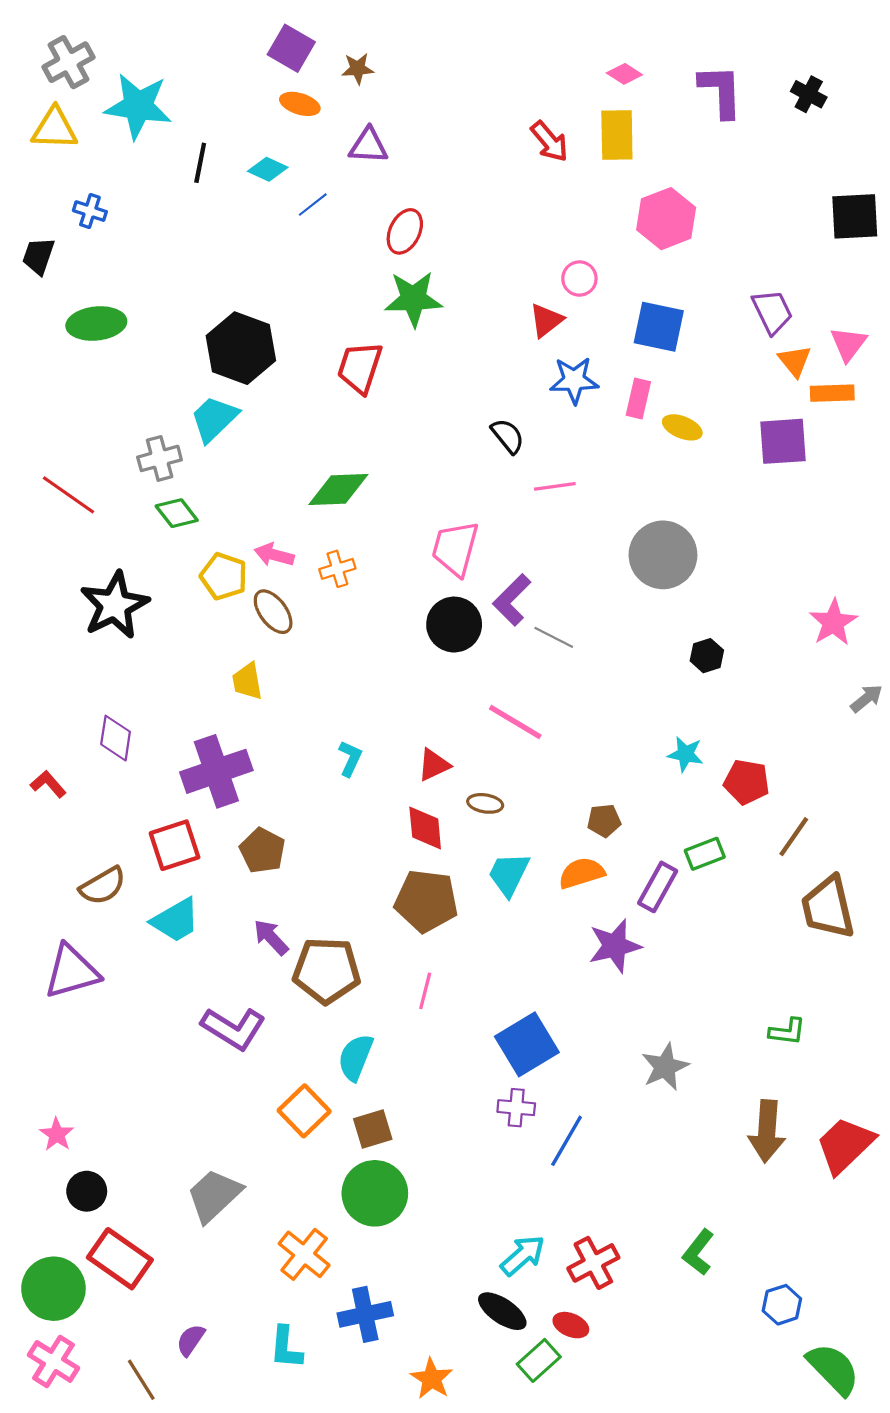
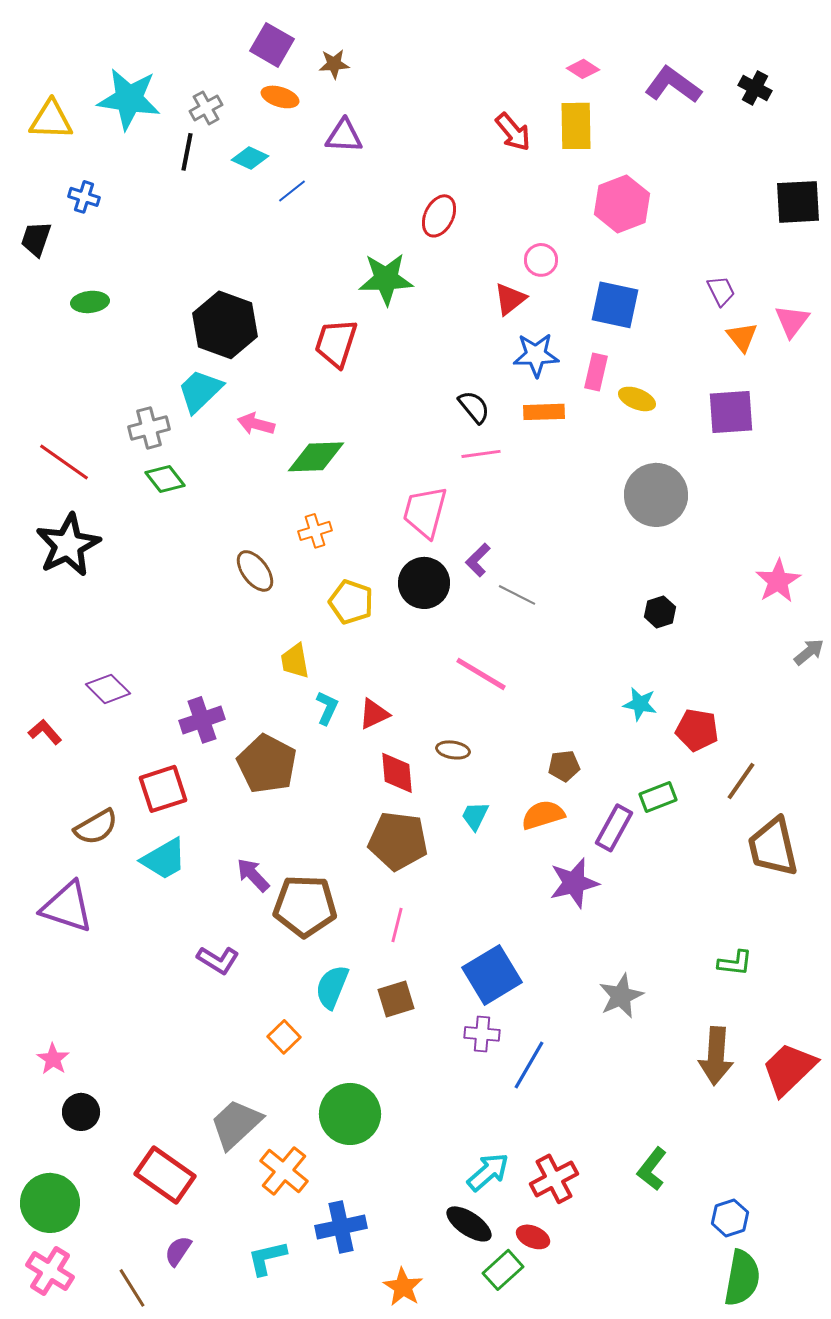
gray cross: (68, 62) -> (206, 108), moved, size x0.7
purple L-shape: (721, 91) -> (673, 85), turned -52
red ellipse: (405, 231) -> (439, 216), moved
purple trapezoid: (772, 312) -> (721, 291), size x0.7
green ellipse: (96, 324) -> (90, 302), size x0.7
orange rectangle: (832, 393) -> (544, 412), moved
pink line: (555, 486) -> (481, 454), moved
pink arrow: (274, 555) -> (256, 424), moved
gray circle: (663, 555) -> (656, 495), moved
yellow pentagon: (224, 576) -> (351, 602), moved
purple L-shape: (512, 600) -> (478, 560), size x0.7
black star: (115, 605) -> (68, 545), moved
yellow trapezoid: (247, 681) -> (295, 661), moved
purple diamond: (116, 738) -> (108, 689), turned -54
red triangle: (434, 765) -> (374, 714), moved
purple cross: (216, 771) -> (202, 720), size x0.7
brown pentagon: (262, 851) -> (267, 764), moved, size x1.4
cyan trapezoid: (509, 874) -> (475, 816), size x0.7
purple triangle: (72, 972) -> (67, 907), turned 34
purple L-shape: (233, 1028) -> (218, 960), size x0.7
orange square: (304, 1111) -> (284, 1037), size x0.7
brown square: (373, 1129) -> (396, 999), moved
gray trapezoid: (214, 1195) -> (236, 1124), moved
red rectangle: (120, 1259) -> (165, 1175), moved
cyan L-shape: (286, 1348) -> (267, 1258), turned 72
green semicircle: (833, 1369) -> (742, 1278), moved, turned 54

